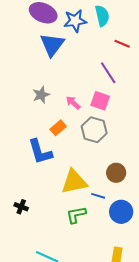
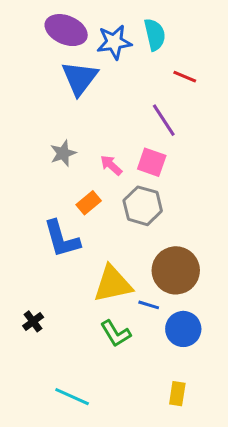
brown circle: (116, 173) -> (176, 270), size x1.6
black cross: (21, 207) -> (33, 321), turned 32
green L-shape: (76, 215) -> (116, 333), turned -110

